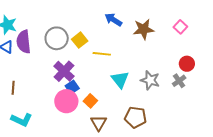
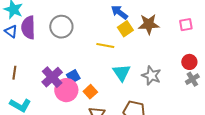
pink square: (180, 27) -> (186, 25), turned 32
yellow square: (80, 40) -> (125, 29), moved
purple cross: (64, 71) -> (52, 77), moved
gray cross: (179, 81) -> (192, 79), moved

